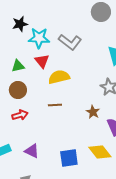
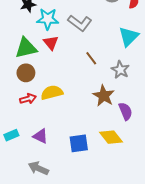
green triangle: (18, 66) -> (26, 48), size x1.6
yellow semicircle: (59, 77) -> (52, 93), moved
brown line: (55, 105) -> (91, 58), moved, turned 56
brown star: (93, 112) -> (104, 96), size x1.5

